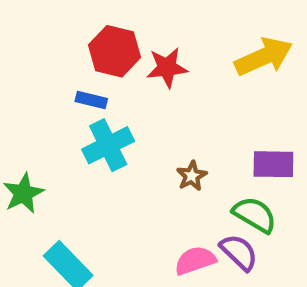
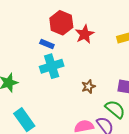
red star: (167, 68) -> (85, 34), turned -30

